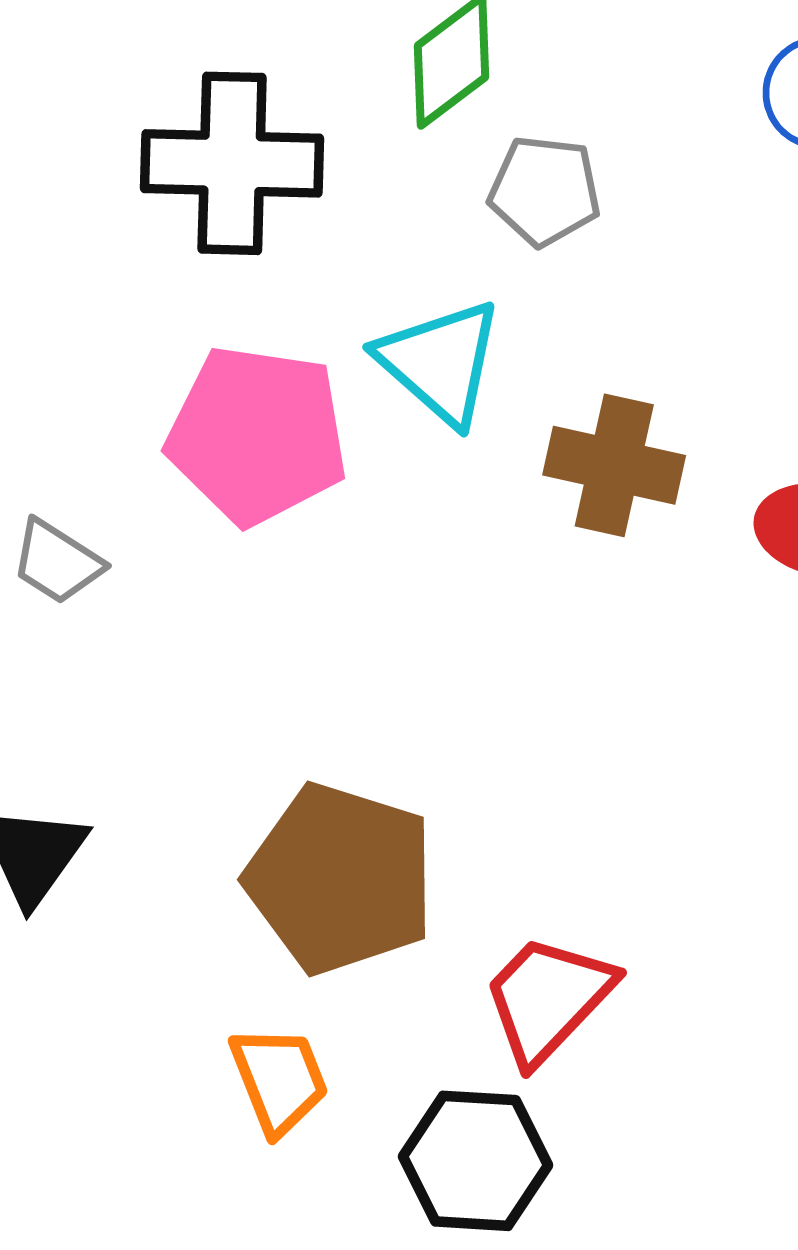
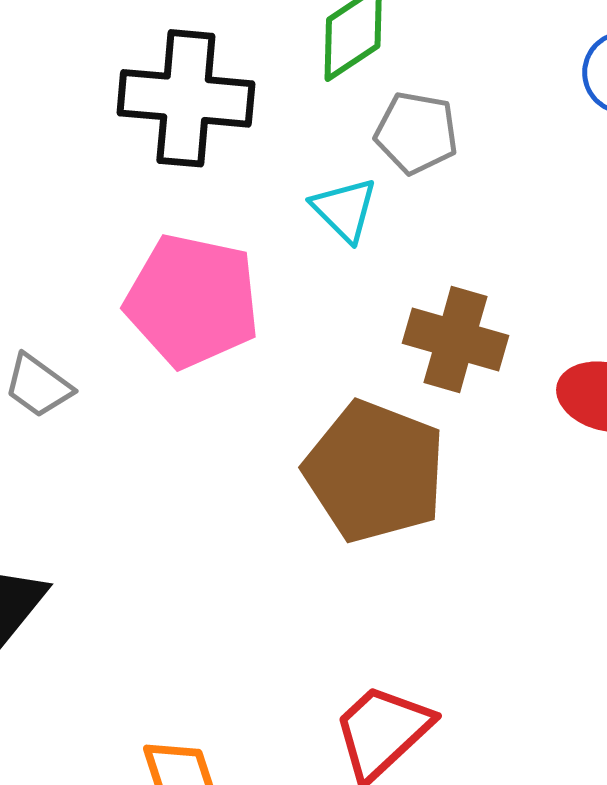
cyan triangle: (440, 362) -> (344, 210), moved, size x0.7
brown pentagon: (340, 879) -> (375, 471), moved

